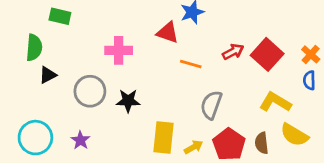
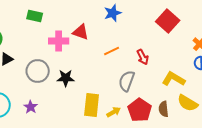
green rectangle: (60, 16) -> (35, 16), moved
red triangle: (168, 33) -> (81, 32), moved
red arrow: (233, 52) -> (143, 57), moved, turned 91
red square: (267, 54) -> (168, 21), moved
orange line: (191, 64) -> (112, 51), turned -42

